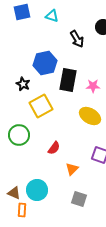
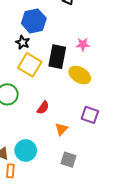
black rectangle: (68, 80) -> (57, 57), moved
black star: (23, 84) -> (23, 42), moved
yellow square: (41, 106) -> (30, 65), turned -30

